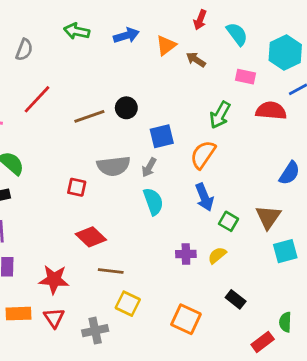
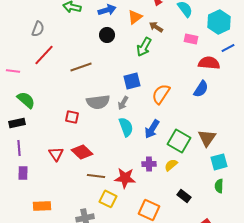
gray semicircle: (24, 50) -> (38, 29), moved
black circle: (126, 108) -> (107, 35), moved
green arrow: (220, 115) -> (144, 47), moved
blue semicircle: (289, 173) -> (201, 89), moved
blue arrow: (204, 197) -> (152, 129), moved, turned 54
green square: (228, 221) -> (179, 141), size x1.6
red star: (54, 280) -> (125, 178), moved
orange rectangle: (19, 314) -> (42, 206), moved
red triangle: (54, 318) -> (56, 154), moved
green semicircle: (285, 322) -> (219, 186), moved

